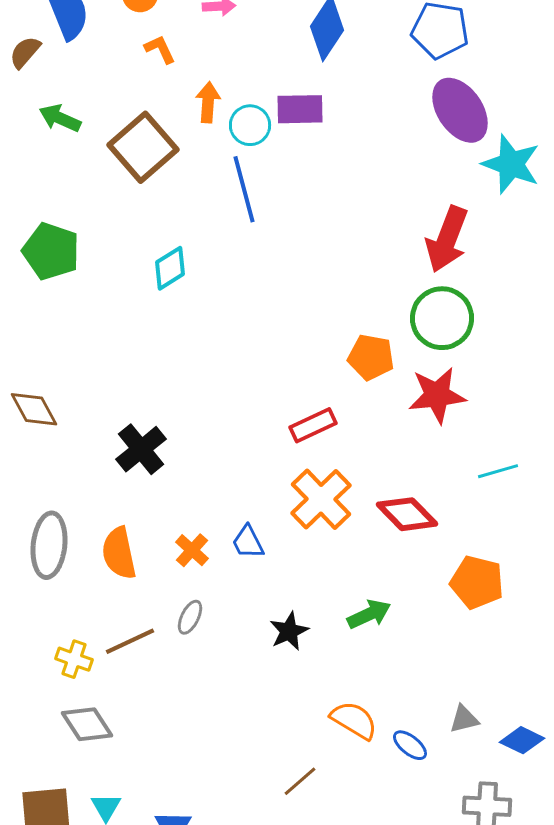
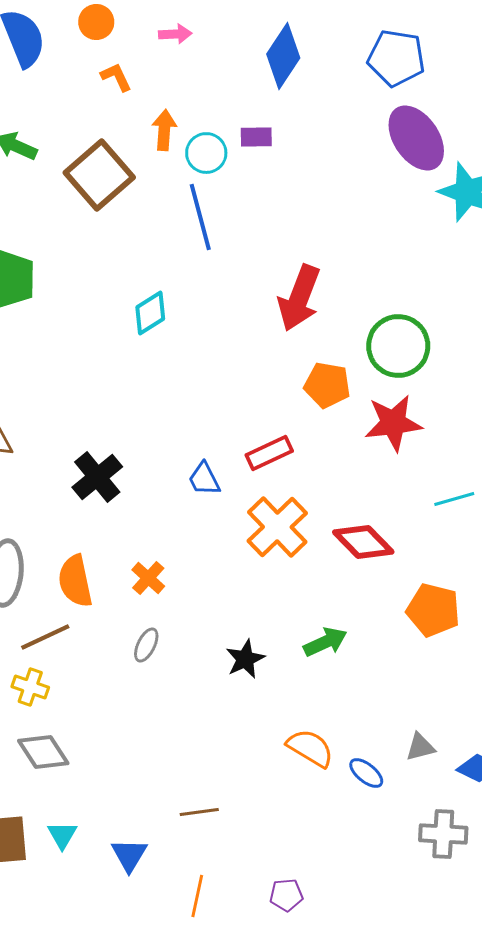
purple rectangle: (300, 109) -> (256, 137), size x0.7
red arrow: (447, 239) -> (299, 298), moved
cyan diamond: (170, 268) -> (150, 313), moved
blue trapezoid: (248, 542) -> (204, 479), moved
brown line: (130, 641) -> (45, 637), moved
brown line: (300, 781) -> (199, 812), moved, turned 33

